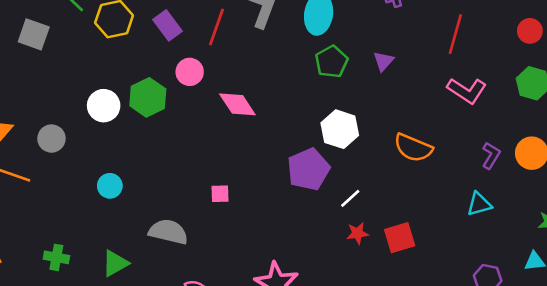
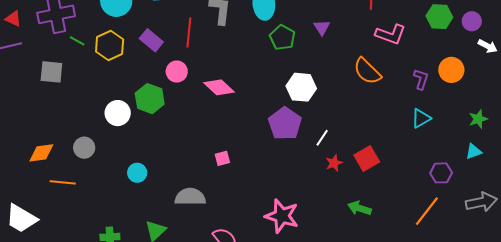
orange semicircle: (413, 148) -> (367, 71), moved, turned 36

